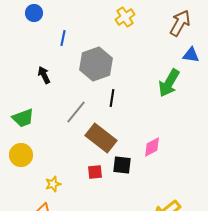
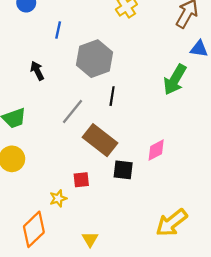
red square: (95, 172) -> (81, 180), moved
yellow star: (53, 184) -> (58, 198), moved

